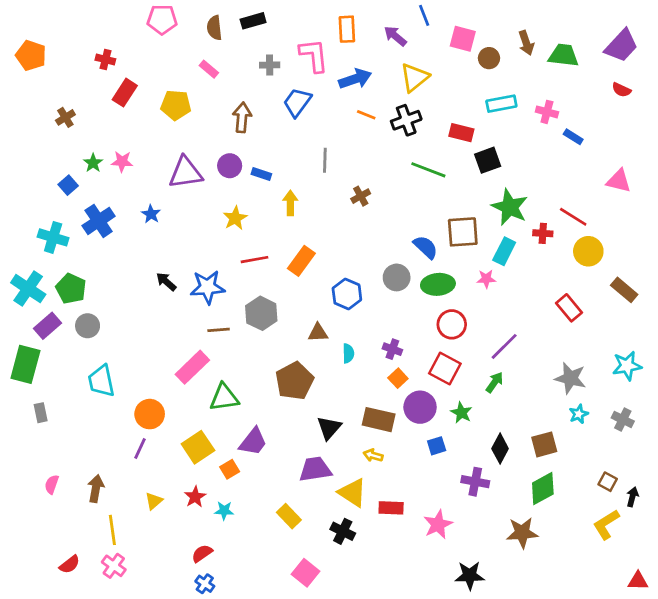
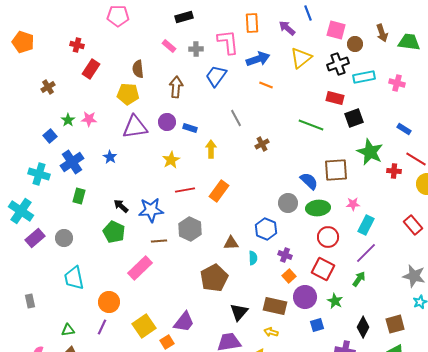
brown semicircle: (214, 28) -> (138, 69), moved
pink rectangle: (209, 69) -> (169, 46), moved
yellow pentagon: (176, 105) -> (128, 94), moved
black cross: (406, 120) -> (338, 64), moved
blue rectangle: (573, 137) -> (404, 129), moved
gray line: (325, 160) -> (236, 118), turned -30
cyan rectangle: (504, 251) -> (366, 225), moved
green pentagon: (71, 289) -> (114, 232), moved
blue hexagon: (347, 294) -> (266, 229), moved
green rectangle: (25, 364) -> (79, 196), moved, size x0.6
green triangle: (224, 397) -> (68, 330), moved, size x0.6

